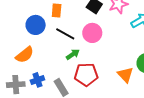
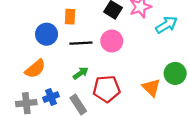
black line: (65, 34) -> (81, 43), turned -30
green arrow: (73, 54) -> (81, 73), moved

